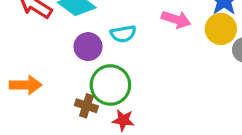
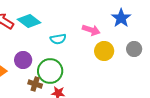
yellow circle: (221, 29) -> (104, 51), moved
purple circle: (88, 47) -> (23, 60), moved

